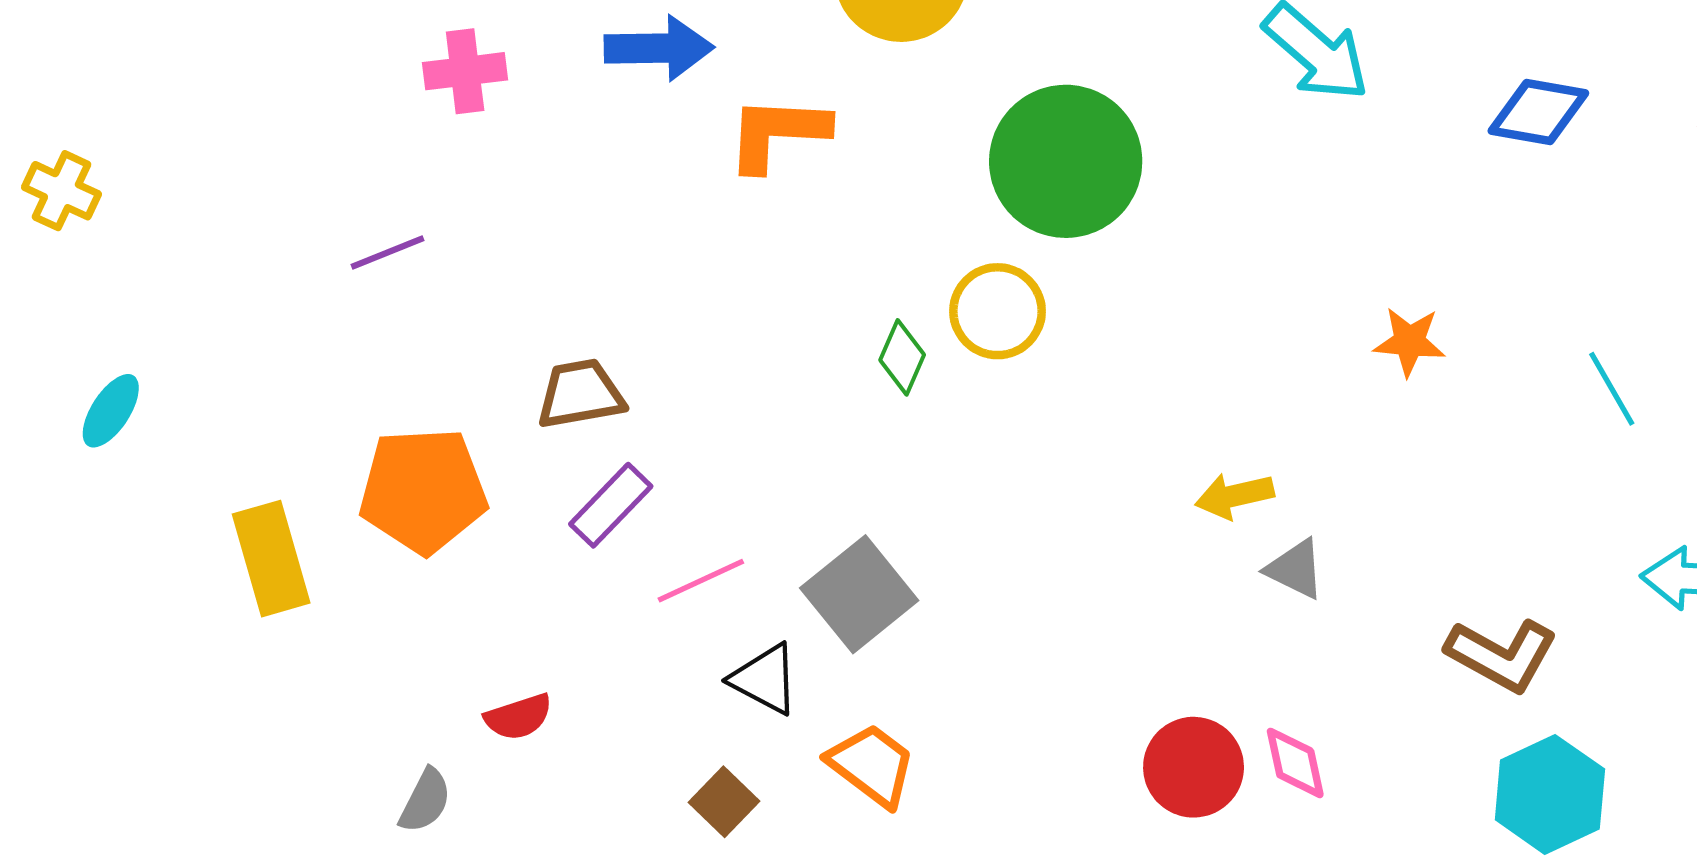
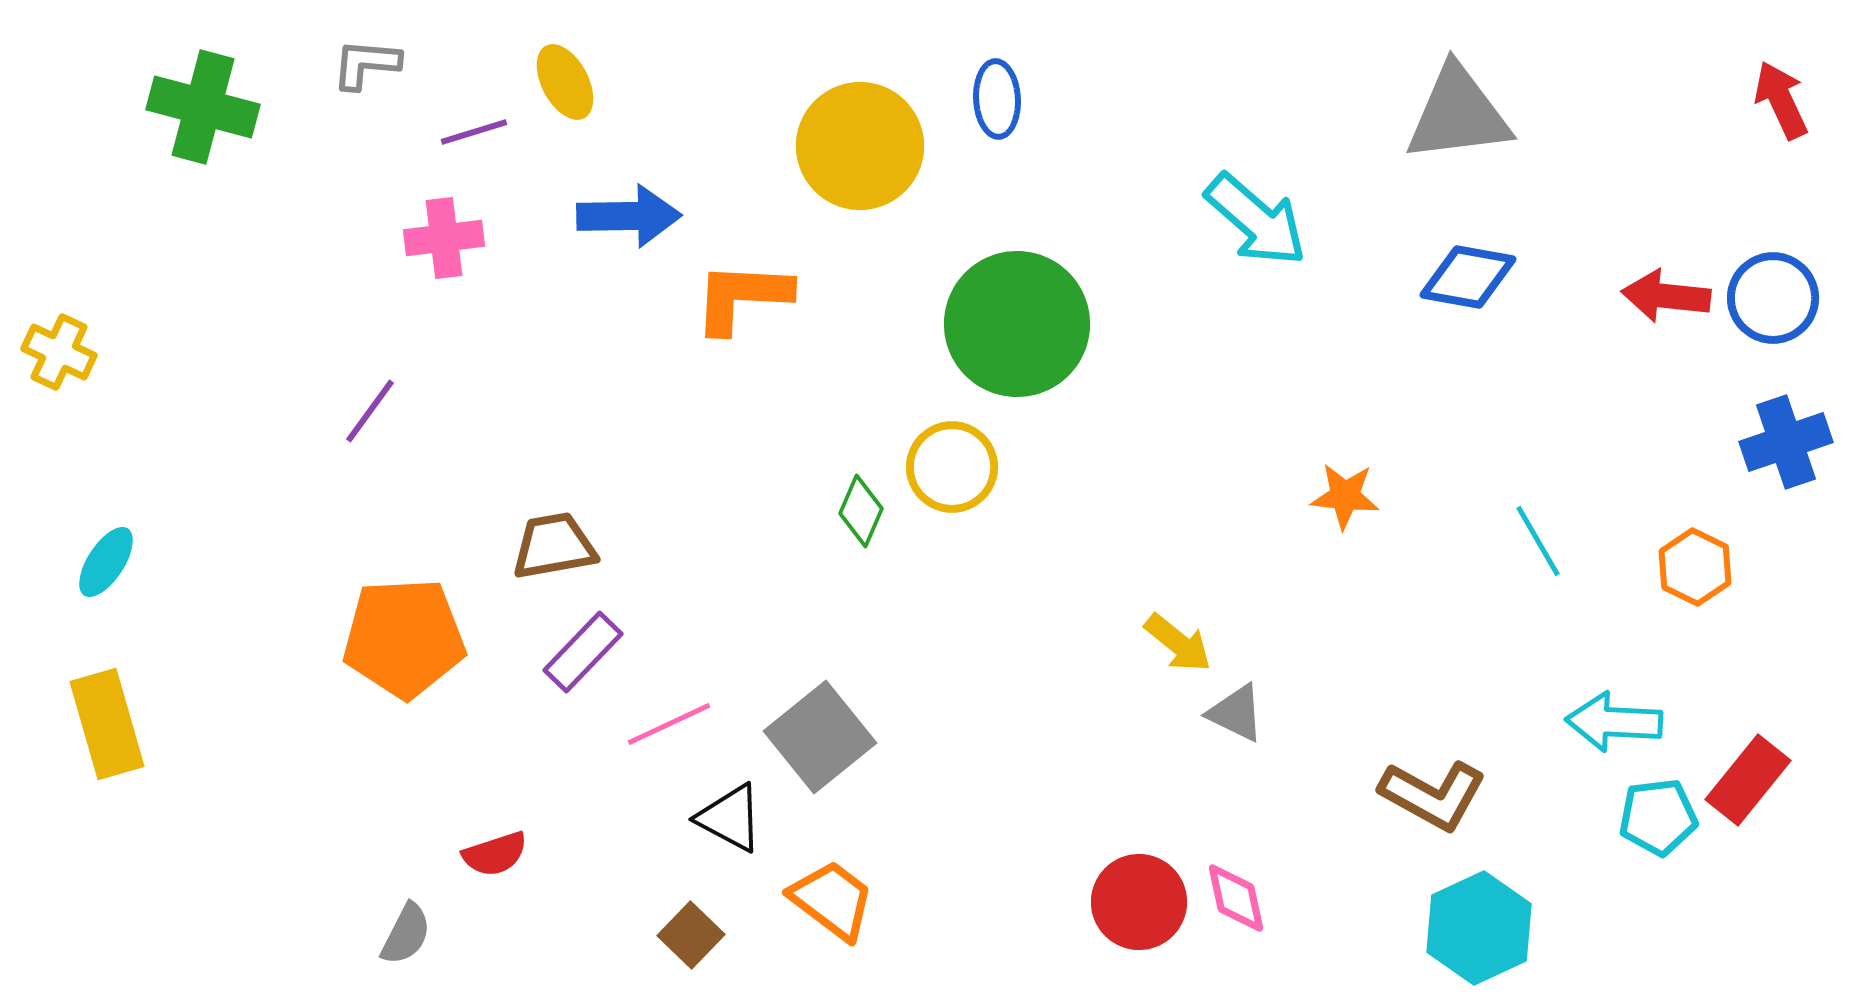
purple line: (387, 253) -> (370, 411), turned -32
yellow arrow: (1234, 496) -> (1178, 643), turned -128
yellow rectangle: (271, 559) -> (107, 724), moved

